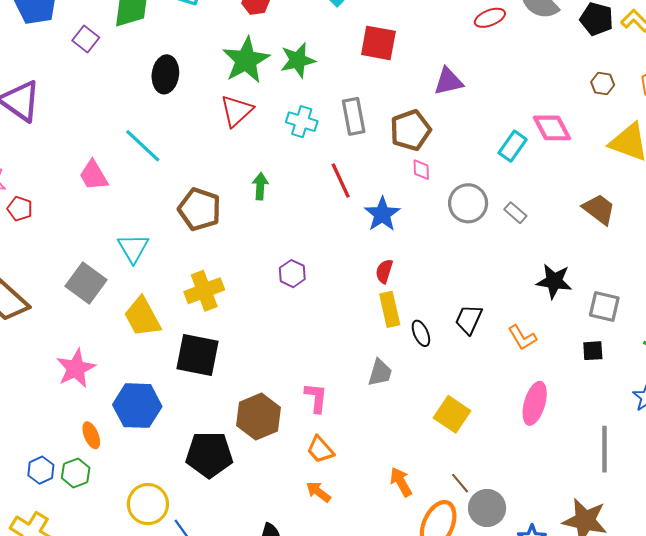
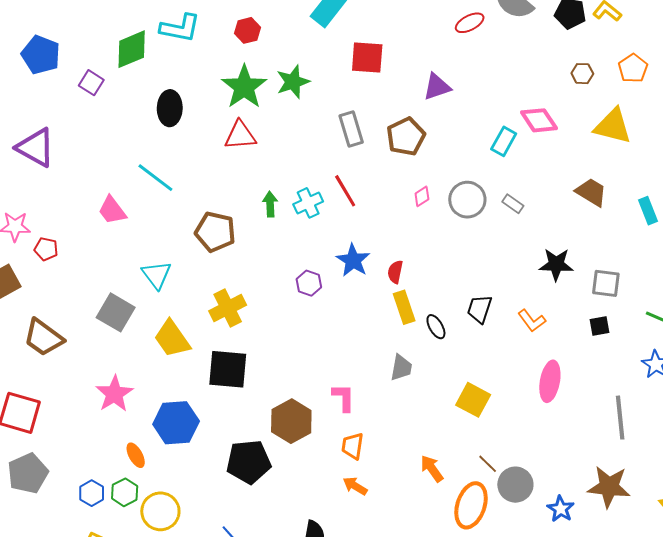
red triangle: (236, 111) -> (240, 135), turned 44
cyan cross: (302, 122) -> (308, 203), moved, turned -36
pink diamond: (421, 170) -> (422, 196), moved, turned 65
blue star: (382, 214) -> (353, 260), moved
orange trapezoid: (320, 450) -> (353, 446), turned 56
yellow circle: (148, 504) -> (160, 511), moved

